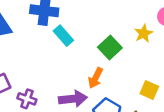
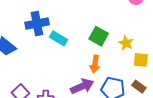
yellow star: (144, 33) -> (126, 43), moved

